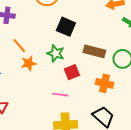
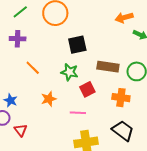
black square: (66, 27) -> (77, 45), turned -30
orange star: (29, 63) -> (49, 99), moved

